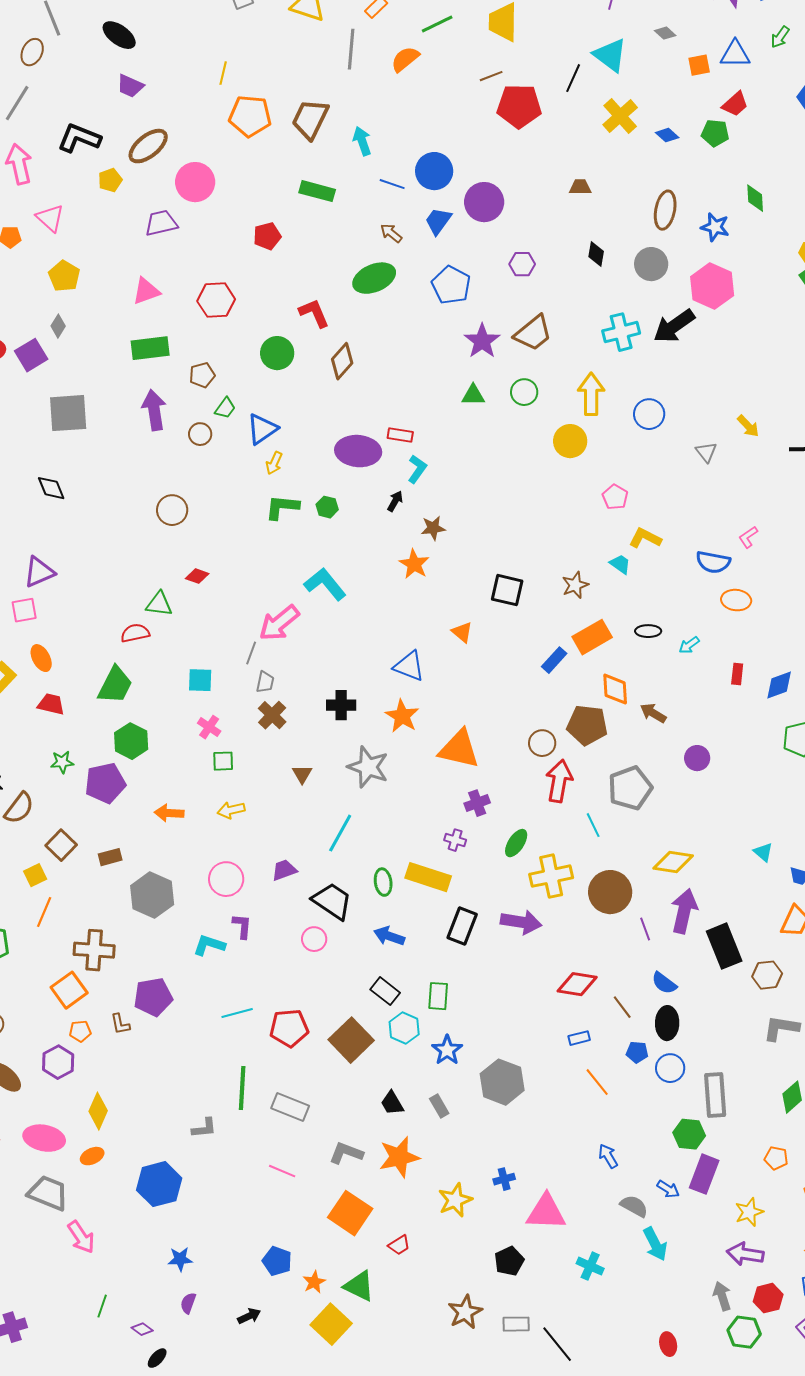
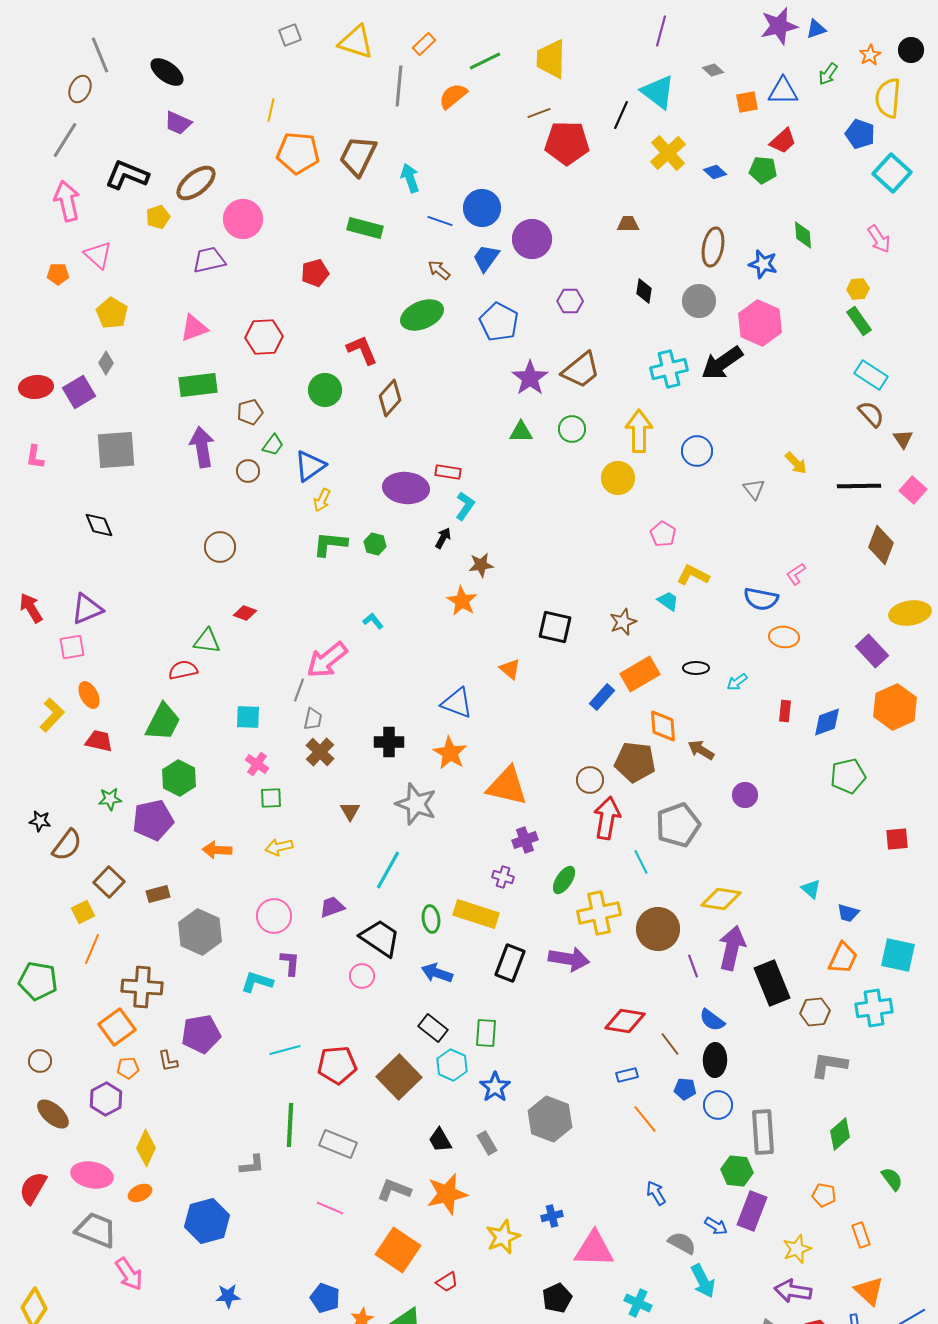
cyan L-shape: (325, 584) -> (373, 621), size x0.5

